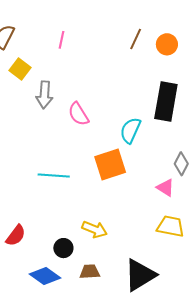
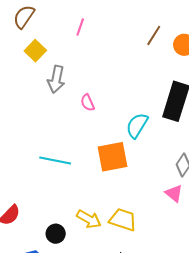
pink semicircle: (78, 114) -> (88, 103), size x0.7
pink triangle: (165, 188) -> (174, 193), moved
yellow trapezoid: (170, 226) -> (123, 220), moved

